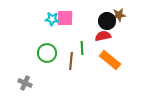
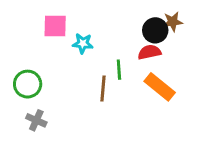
pink square: (65, 18) -> (55, 26), moved
cyan star: (52, 19) -> (83, 43), moved
green circle: (47, 53) -> (28, 84), moved

